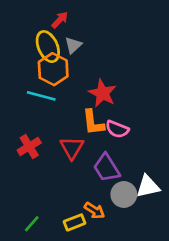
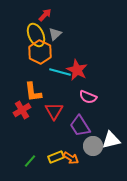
cyan line: (41, 96) -> (60, 72), moved
orange L-shape: (93, 122) -> (33, 92), moved
yellow rectangle: (75, 222) -> (56, 157), moved
green line: (32, 224) -> (30, 161), moved

